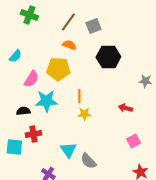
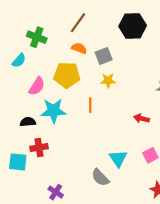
green cross: (29, 15) -> (37, 37), moved
gray square: (93, 26) -> (104, 56), moved
black hexagon: (108, 57) -> (133, 26), moved
yellow star: (84, 114) -> (108, 81), moved
cyan triangle: (68, 150) -> (118, 159), moved

